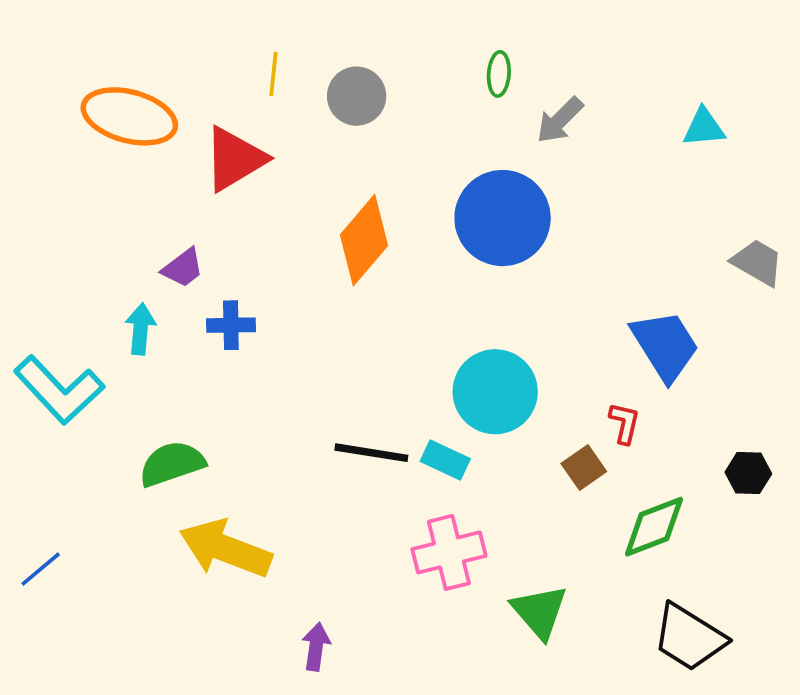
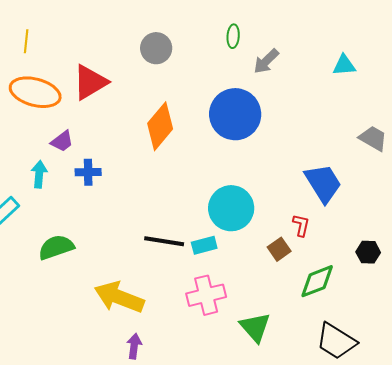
yellow line: (273, 74) -> (26, 41), moved
orange ellipse: (129, 116) -> (35, 92), moved
cyan rectangle: (445, 460) -> (204, 245), turned -40
yellow arrow: (225, 549) -> (119, 297), moved

